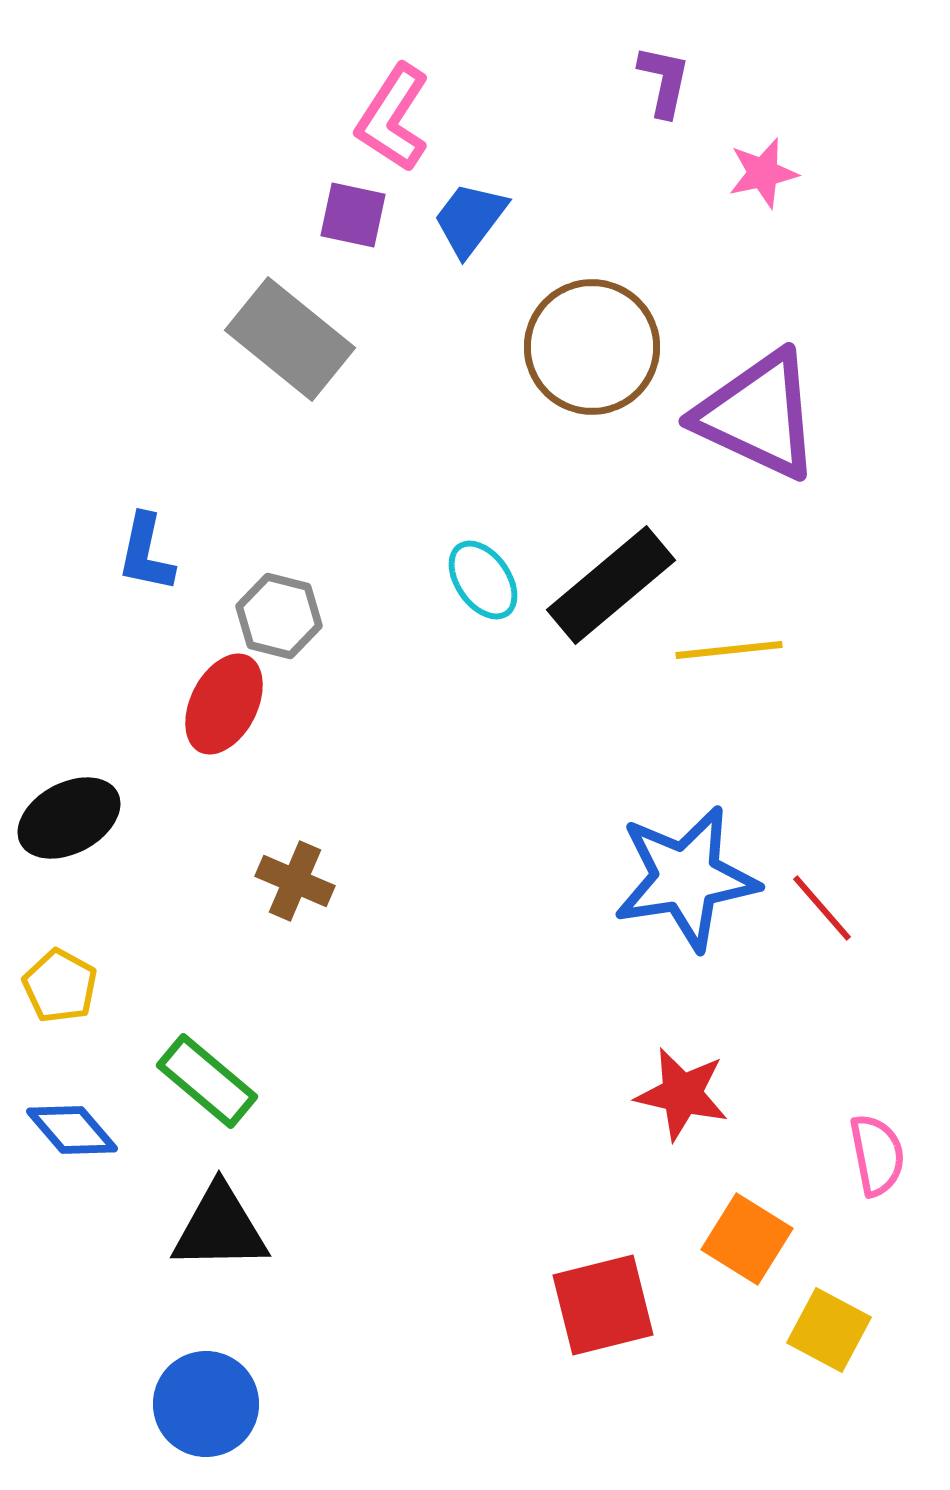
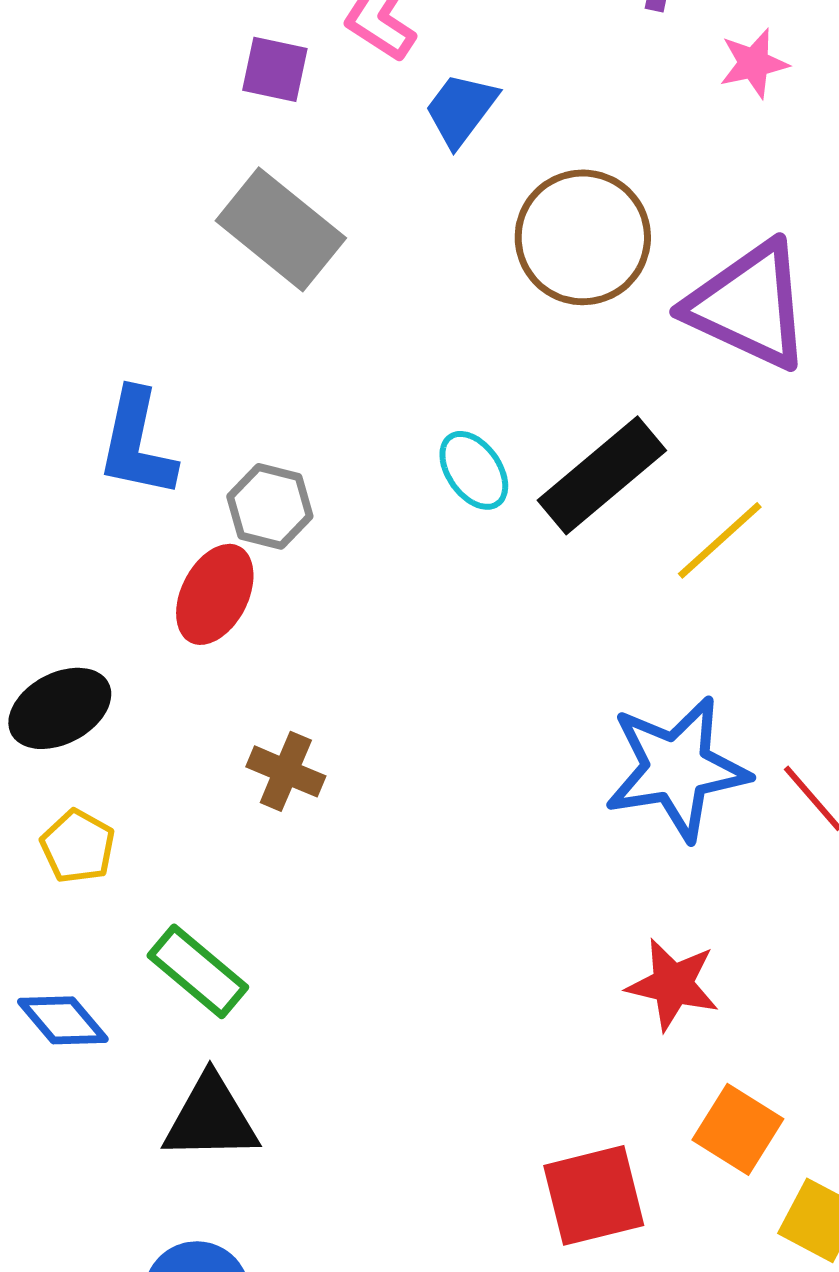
purple square: (353, 215) -> (275, 69), moved
blue L-shape: (146, 553) -> (137, 443), size x1.4
yellow line: (729, 650) -> (720, 540), turned -36
yellow pentagon: (60, 986) -> (78, 846), moved

